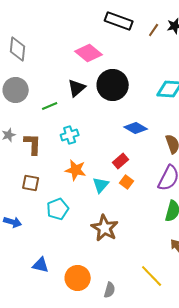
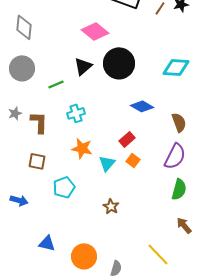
brown star: (105, 228) -> (111, 206), size x0.6

